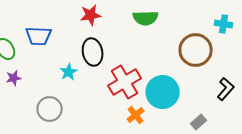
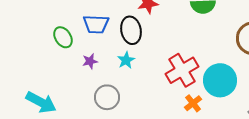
black ellipse: (93, 52) -> (131, 30), moved
purple star: (14, 78) -> (90, 61), moved

